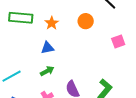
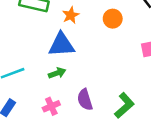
blue triangle: (47, 48) -> (61, 45), size x1.6

